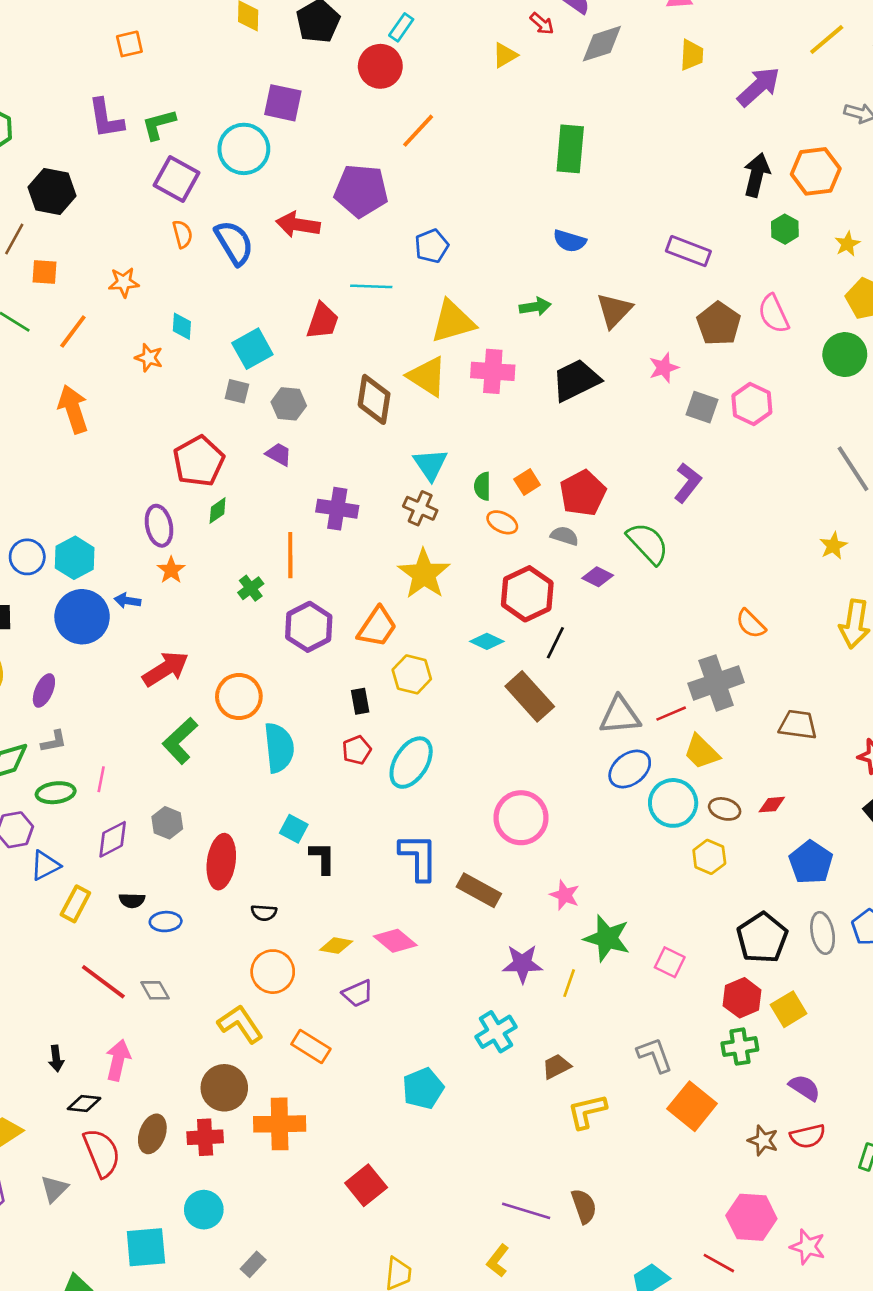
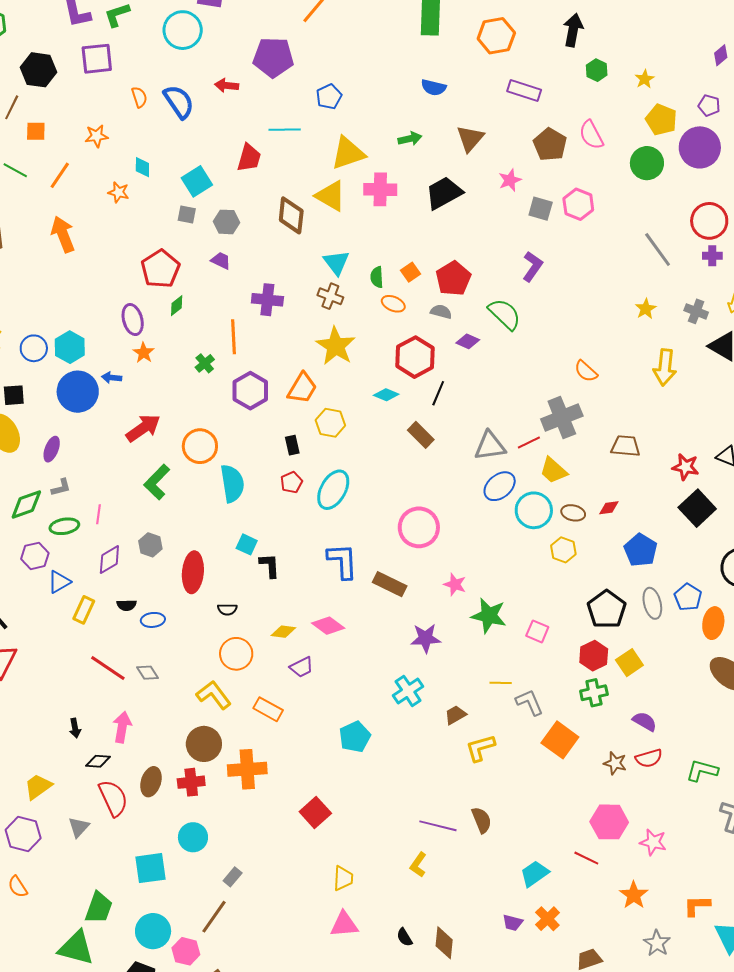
orange hexagon: (816, 171) -> (496, 36), moved
purple square: (177, 179) -> (97, 59), moved, turned -32
red arrow: (298, 225) -> (227, 85), size x0.7
brown rectangle: (530, 696) -> (421, 435), size x0.7
yellow line: (569, 983) -> (501, 683), moved, turned 75

